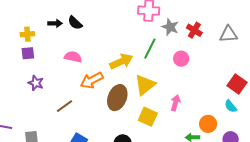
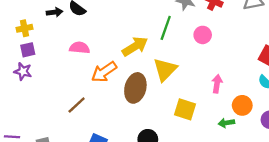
purple star: (36, 83) -> (23, 71), moved
pink arrow: (175, 103) -> (217, 84), moved
yellow square: (148, 117) -> (185, 109), moved

